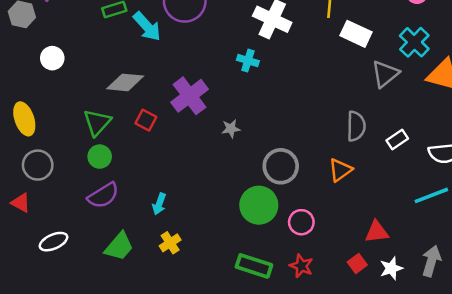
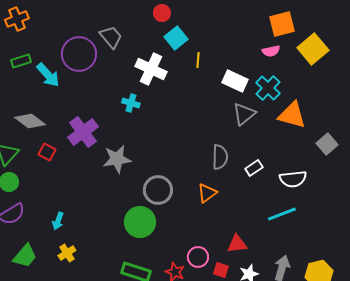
white rectangle: (356, 34) -> (235, 81), moved
gray diamond: (125, 82) -> (30, 121), turned 32
gray star: (231, 129) -> (117, 159), size x1.8
pink circle: (301, 222) -> (198, 257), moved
red square: (357, 263) -> (221, 270), turned -35

